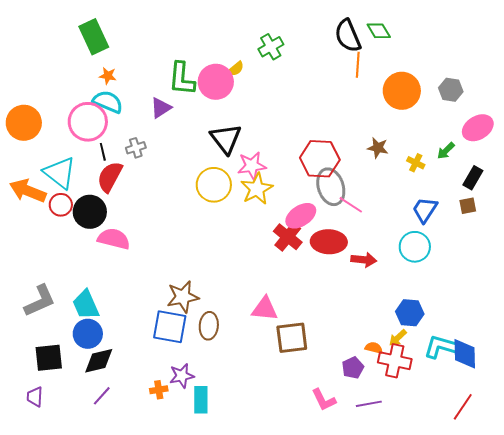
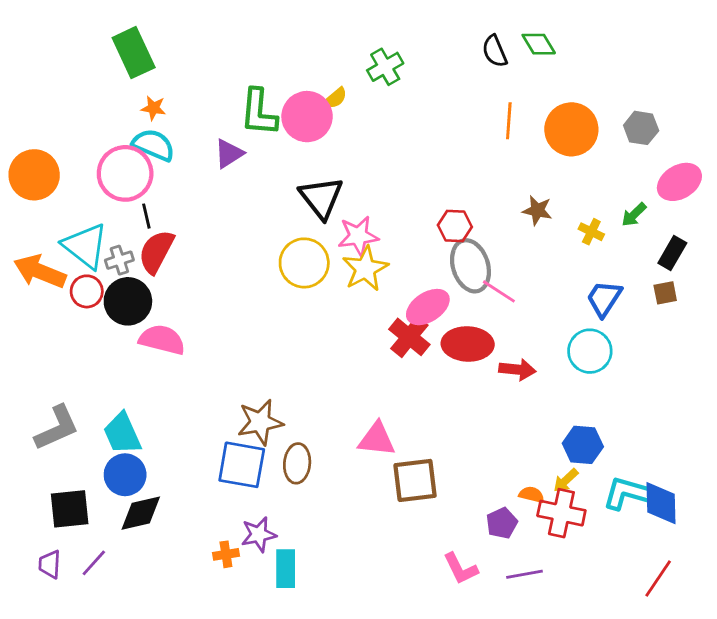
black semicircle: (348, 36) -> (495, 51), size x0.7
orange line: (358, 65) -> (509, 121), moved
gray cross: (136, 148) -> (119, 260), moved
red hexagon: (320, 159) -> (455, 226), size x0.6
purple line: (102, 396) -> (94, 563), moved

